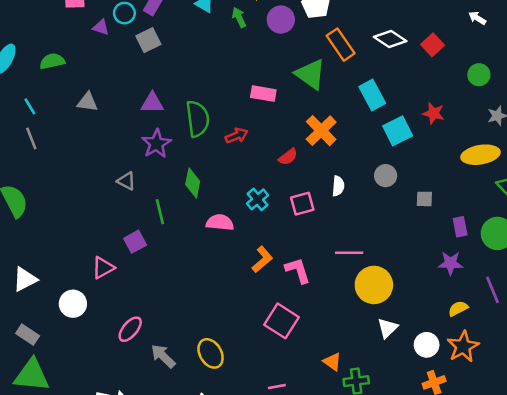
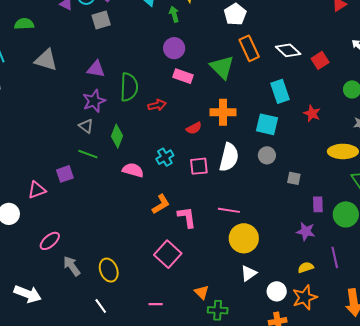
purple circle: (281, 20) -> (174, 48), moved
cyan rectangle: (372, 95) -> (280, 91), moved
gray triangle: (87, 102) -> (46, 60), size x1.4
orange cross: (321, 131) -> (223, 112), turned 35
cyan square: (398, 131) -> (267, 124), moved, turned 30
gray triangle: (126, 181) -> (86, 126), moved
white semicircle: (338, 186) -> (229, 157), size x1.8
green line: (160, 212) -> (88, 154), turned -66

